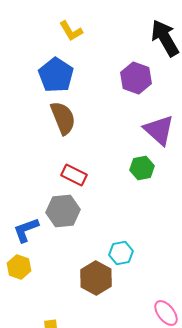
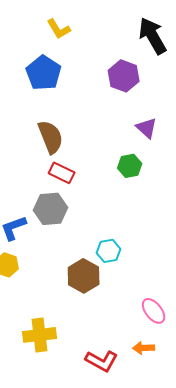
brown semicircle: (63, 118) -> (51, 137), moved
purple triangle: (159, 130) -> (147, 128), size x0.7

